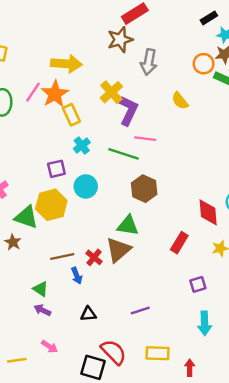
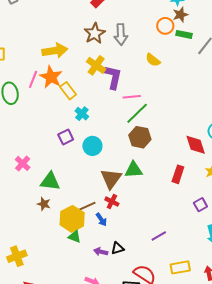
brown star: (120, 40) -> (95, 33), moved
green line: (123, 154) -> (137, 113), moved, turned -50
yellow hexagon: (51, 205) -> (72, 219), moved
brown triangle: (118, 250) -> (111, 179), moved
purple arrow: (42, 310) -> (101, 252), moved

